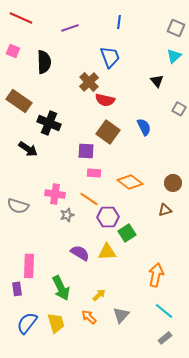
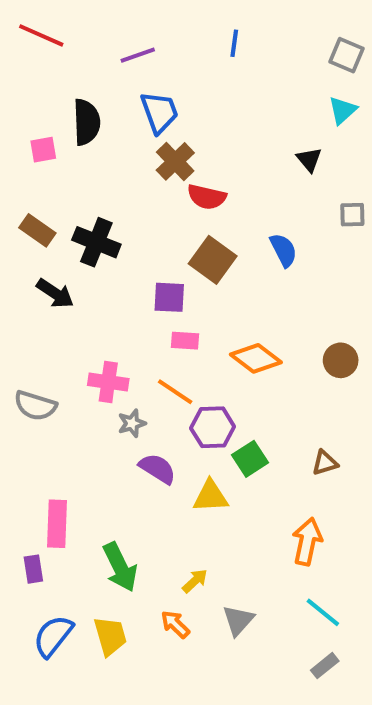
pink square: (13, 51) -> (43, 150), moved, turned -32
blue trapezoid: (110, 57) -> (159, 112), moved
brown rectangle: (19, 101) -> (37, 230), moved, size x0.7
gray square: (179, 109) -> (352, 215), turned -32
brown triangle: (165, 210) -> (325, 463), moved
purple semicircle: (80, 253) -> (157, 469), moved

